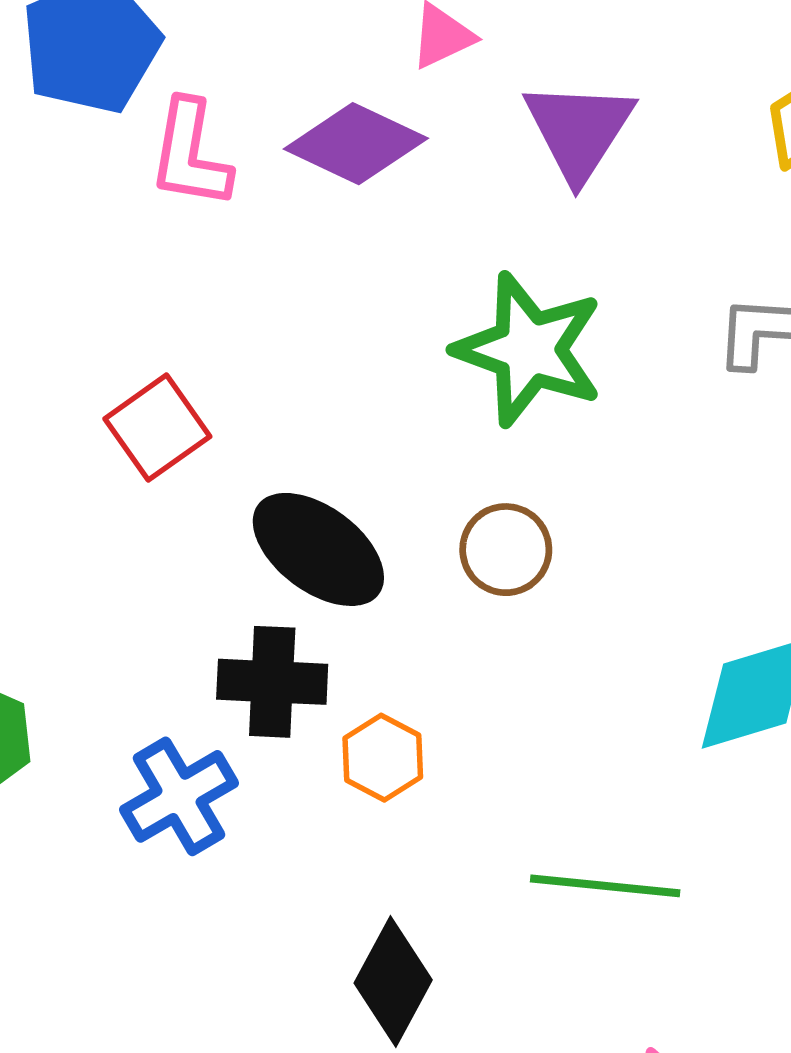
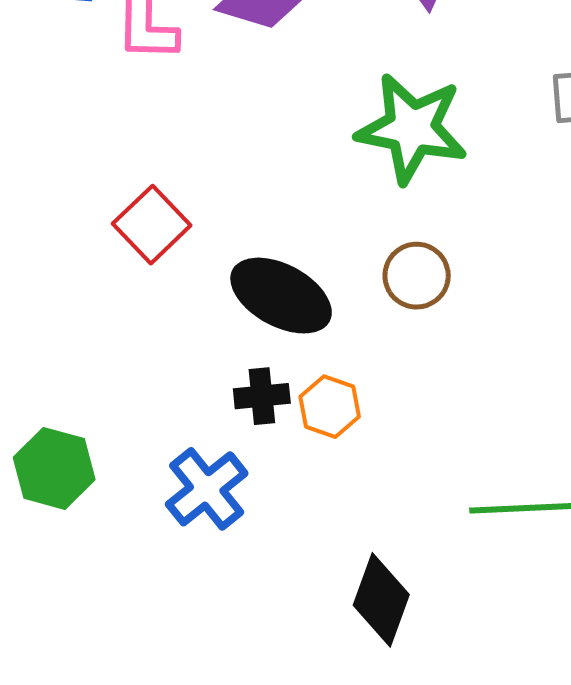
black cross: (272, 682) -> (262, 396), size x0.7
orange hexagon: (383, 758) -> (330, 407), moved

